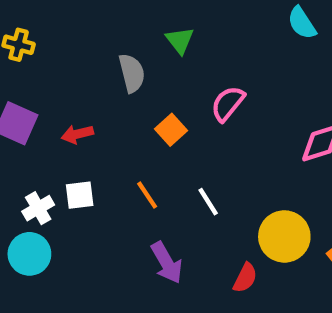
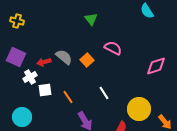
gray semicircle: (132, 73) -> (64, 57), moved, turned -36
pink semicircle: (228, 104) -> (113, 48), turned 78
orange line: (147, 195) -> (68, 97), moved
white cross: (38, 208) -> (30, 77), moved

